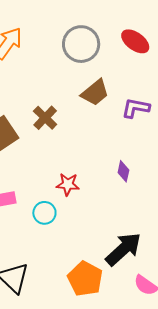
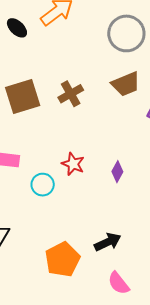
purple diamond: (123, 171) -> (117, 172), moved
black arrow: (123, 249) -> (108, 242), size x0.7

